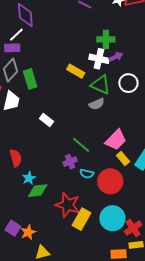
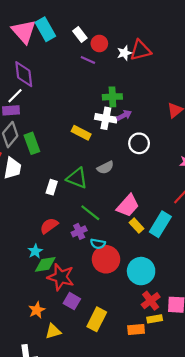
green triangle: (101, 85) -> (77, 178), moved
white rectangle: (47, 120) -> (52, 187), turned 72
red semicircle: (16, 158) -> (49, 226), moved, turned -108
red circle: (110, 181) -> (106, 259), moved
red star: (68, 205) -> (61, 277), moved
cyan circle: (112, 218) -> (141, 271), moved
yellow rectangle: (81, 219) -> (97, 319), moved
purple square: (13, 228) -> (72, 301), moved

